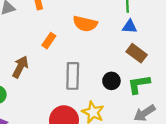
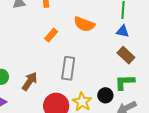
brown arrow: (20, 67) -> (30, 81), moved
black circle: (111, 81) -> (105, 95), moved

